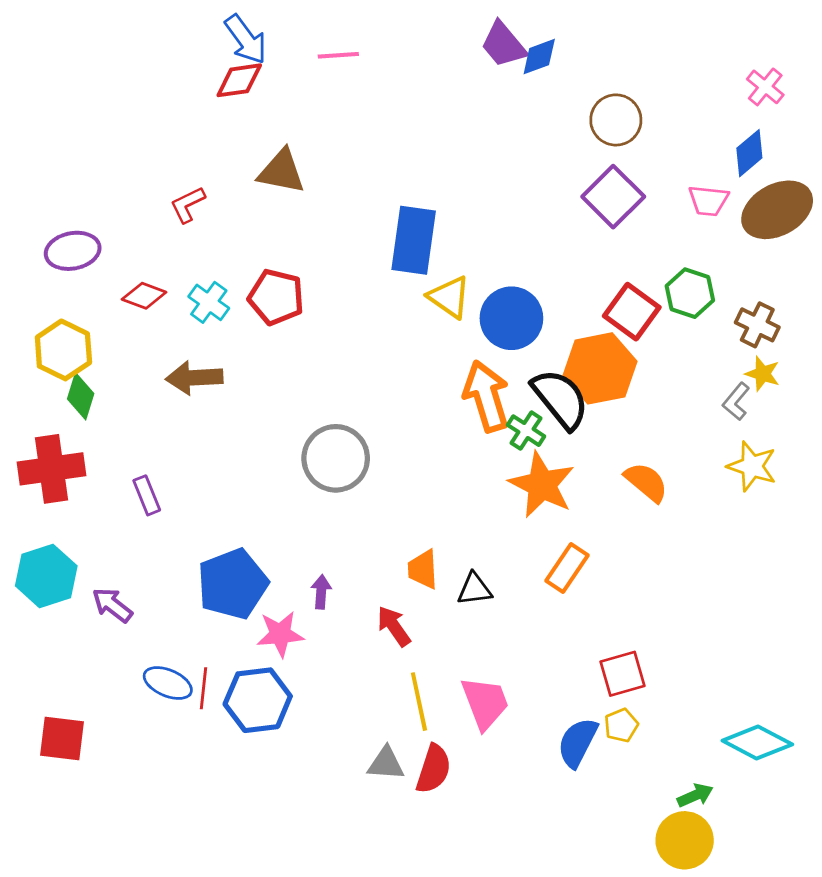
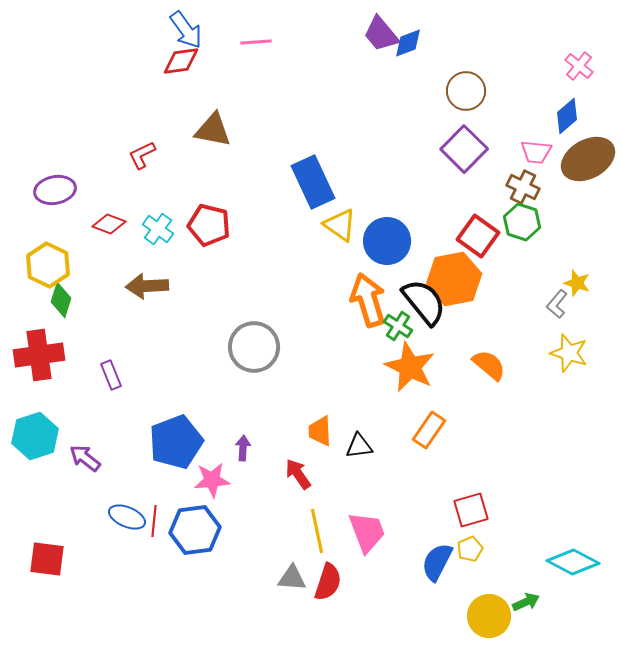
blue rectangle: (414, 240) -> (313, 182), turned -33
brown cross: (757, 325) -> (523, 187), moved
yellow circle: (685, 840) -> (489, 616), moved

